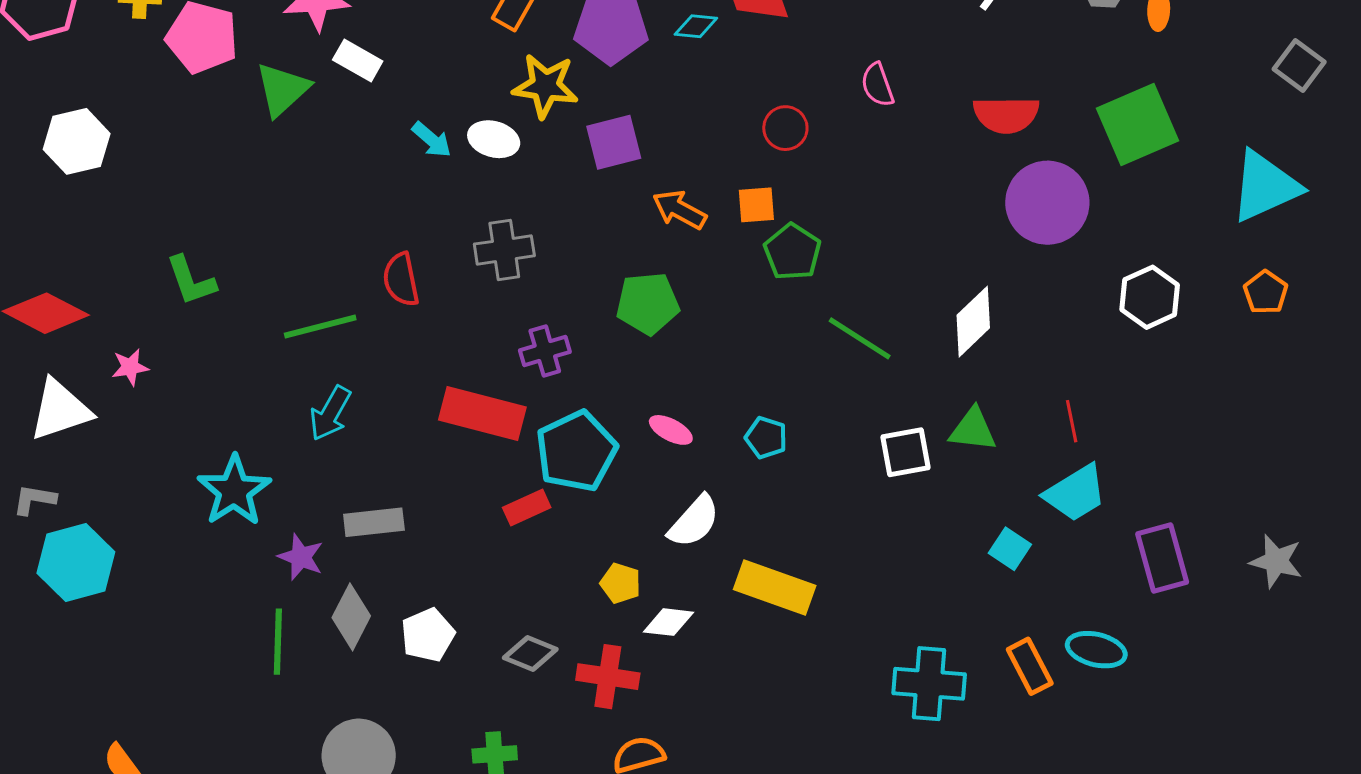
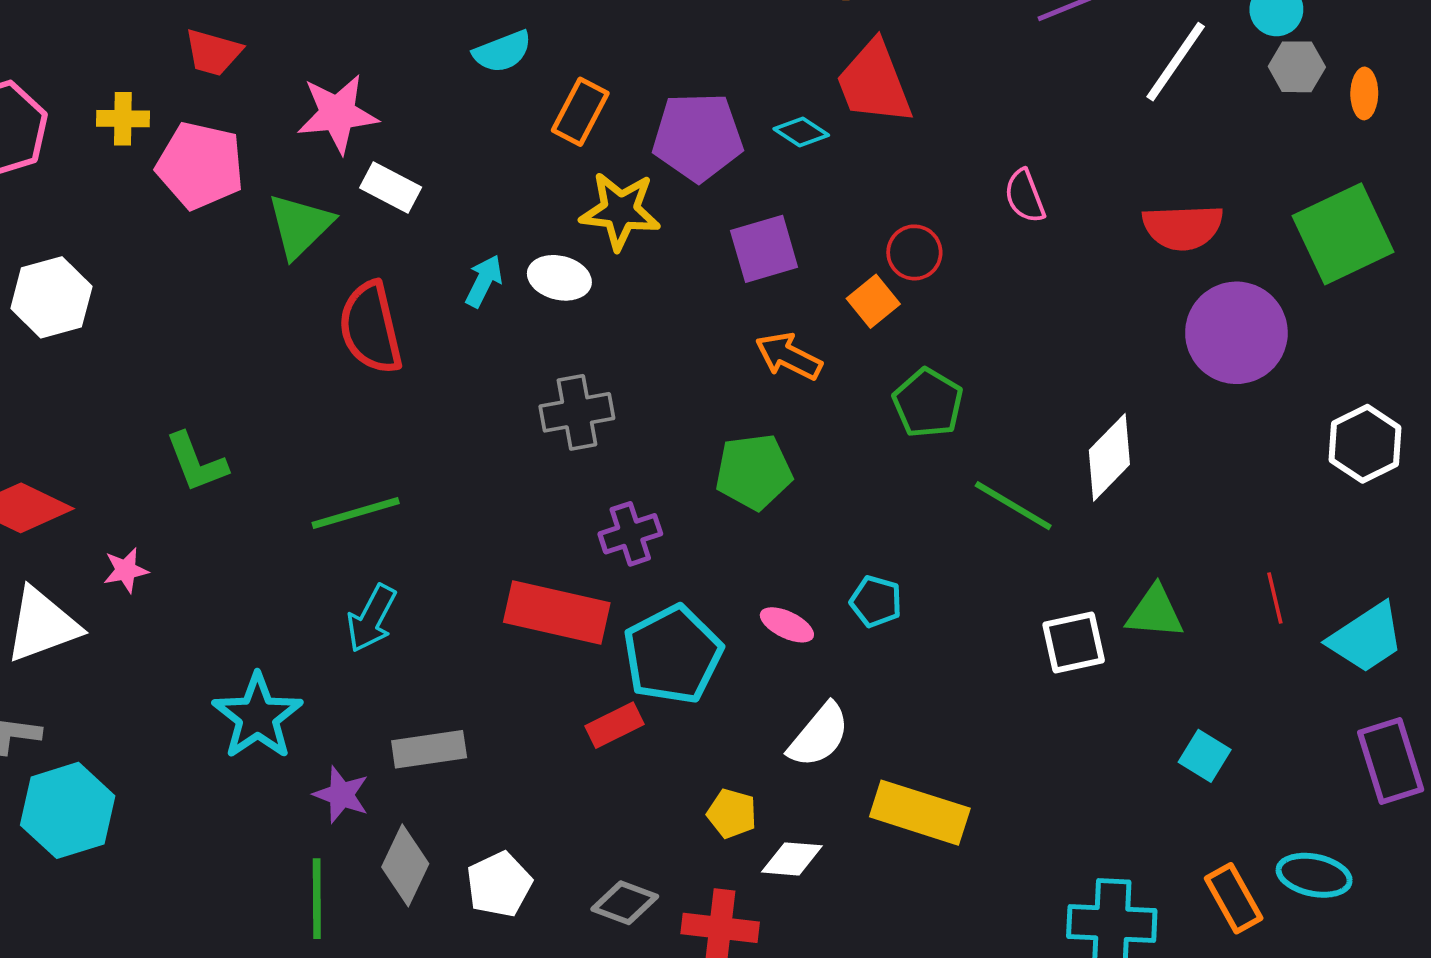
cyan diamond: (696, 26) -> (801, 132), turned 30
cyan arrow: (432, 140) -> (484, 281), turned -102
purple square: (614, 142) -> (764, 249), moved
orange square: (756, 205) -> (873, 301), moved, turned -33
red semicircle: (401, 280) -> (371, 328), moved, size x1.4
white diamond: (973, 322) -> (1109, 457), moved
cyan pentagon: (766, 438) -> (876, 601), moved
cyan trapezoid: (1075, 493) -> (1366, 638), moved

